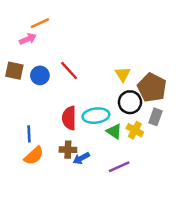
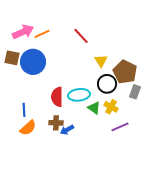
orange line: (40, 23) -> (42, 34), moved
pink arrow: (28, 39) -> (23, 32), size x1.5
red line: (69, 71) -> (81, 36), moved
blue circle: (40, 75) -> (33, 62), size x1.6
gray rectangle: (156, 117) -> (135, 92), moved
purple line: (119, 167) -> (120, 127), moved

